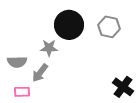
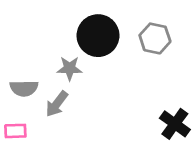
pink rectangle: (22, 92) -> (15, 131), moved

